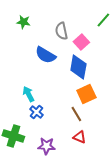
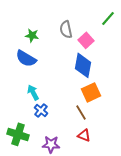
green star: (23, 22) -> (32, 35), moved
blue semicircle: (45, 55) -> (26, 58), moved

